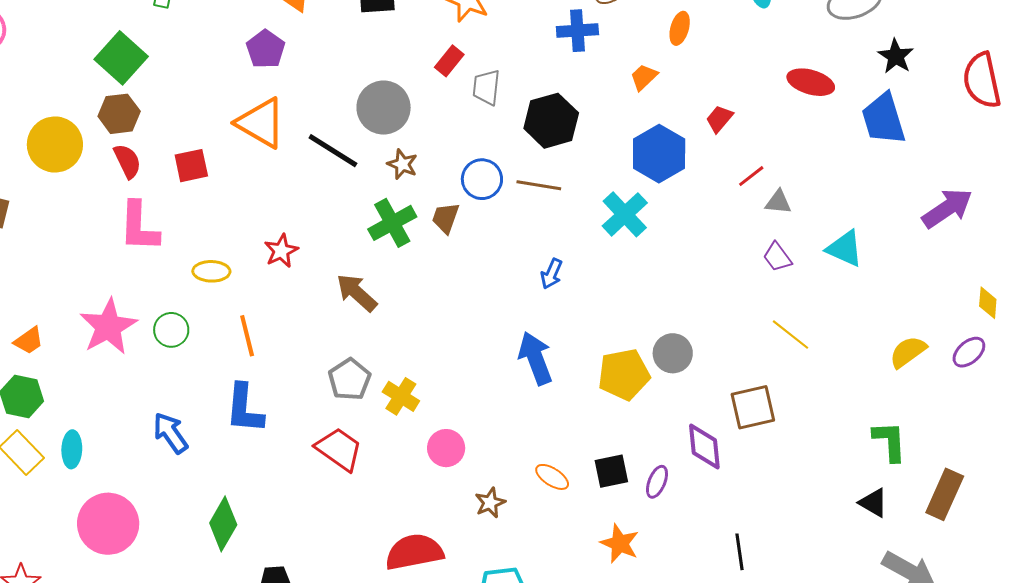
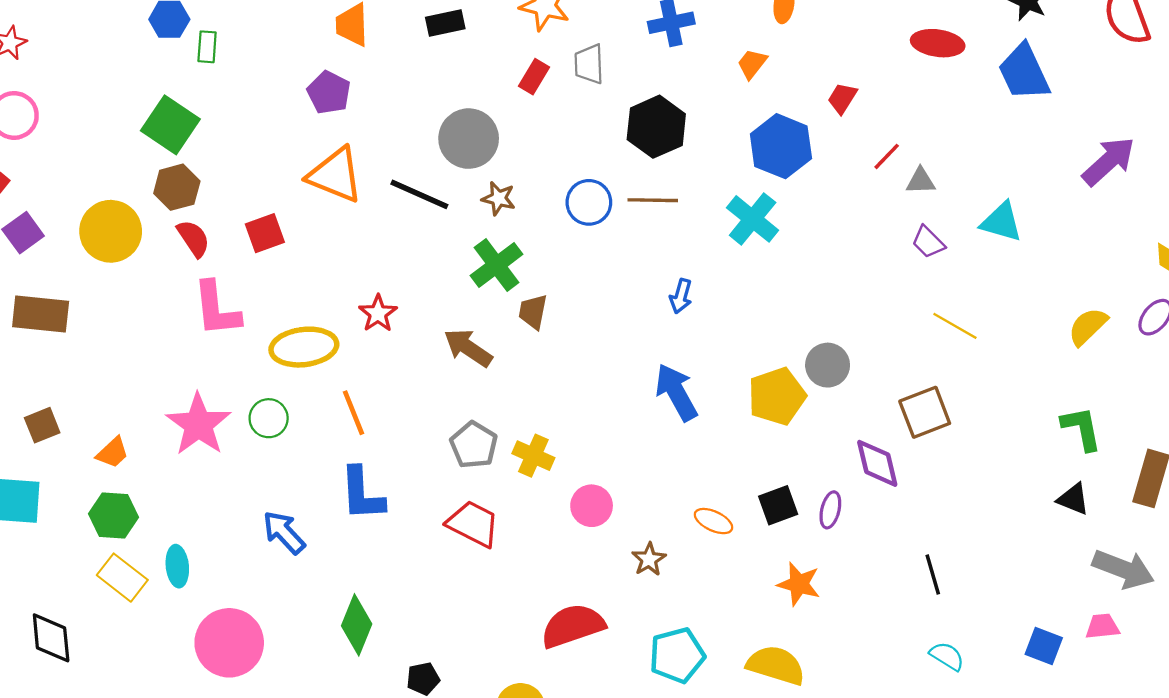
gray trapezoid: (486, 87) -> (589, 64), moved
brown trapezoid: (446, 218) -> (533, 312), moved
yellow ellipse: (211, 271) -> (304, 347), size x1.6

